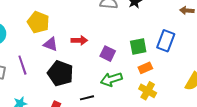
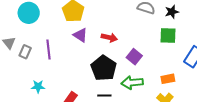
green square: (138, 47) -> (168, 36), moved
black pentagon: (60, 73) -> (104, 68), moved

